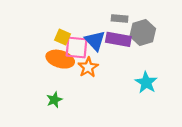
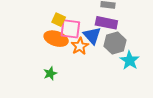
gray hexagon: (143, 32) -> (115, 43), moved
blue triangle: (95, 41) -> (92, 35), moved

